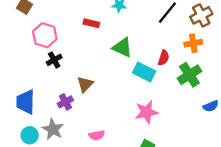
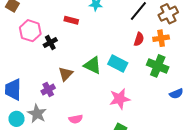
green triangle: (122, 47) -> (92, 65), moved
red semicircle: (164, 58) -> (139, 39), moved
black cross: (54, 60) -> (50, 43), moved
green cross: (189, 75) -> (158, 66), turned -35

